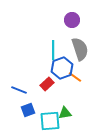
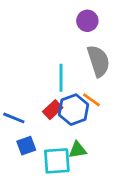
cyan line: (53, 50) -> (61, 78), moved
blue hexagon: (62, 68) -> (73, 110), moved

